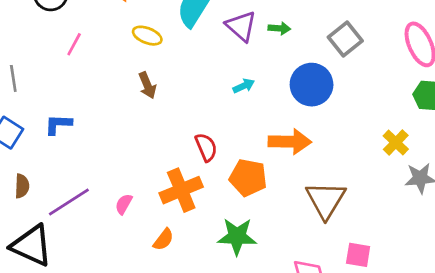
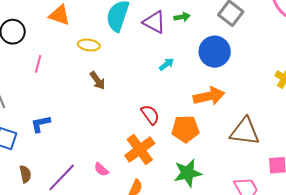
brown triangle: (326, 200) -> (245, 132), turned -40
pink semicircle: (124, 204) -> (101, 169), turned -63

